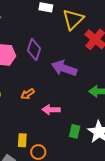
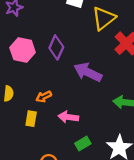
green rectangle: (75, 131) -> (83, 144), moved, turned 40
yellow rectangle: (22, 140) -> (31, 119), moved

